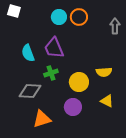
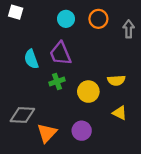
orange circle: (79, 17) -> (98, 19), moved
gray diamond: (30, 91) -> (22, 115), moved
purple circle: (73, 107) -> (82, 131), moved
orange triangle: (42, 119) -> (47, 133), turned -30

